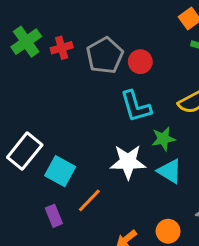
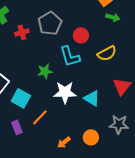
red cross: (62, 48) -> (22, 32), moved
red circle: (140, 62) -> (81, 35), moved
green star: (163, 139) -> (45, 71), moved

